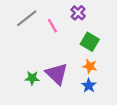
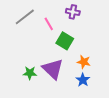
purple cross: (78, 13) -> (73, 12), turned -32
green square: (90, 42) -> (65, 41), moved

